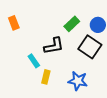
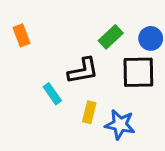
black square: (90, 47) -> (138, 72), turned -35
yellow rectangle: (46, 77) -> (89, 112), moved

